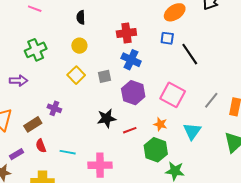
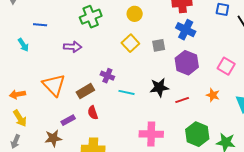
pink square: (173, 95) -> (226, 66), size x0.7
green hexagon: (156, 150) -> (197, 134), moved
cyan line: (68, 152) -> (127, 92), moved

